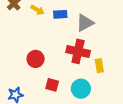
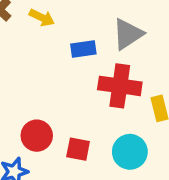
blue rectangle: (60, 14) -> (83, 49), moved
red circle: (36, 59) -> (37, 136), moved

